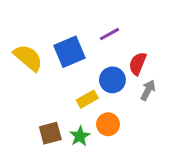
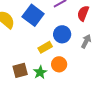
blue square: (70, 52) -> (33, 15), turned -30
red semicircle: (138, 64) -> (83, 13), moved

